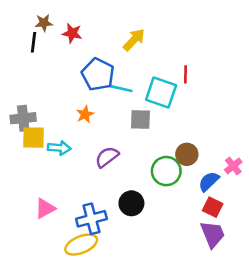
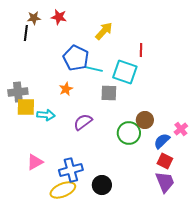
red star: (72, 33) -> (59, 17), moved
red line: (186, 74) -> (141, 50), moved
black circle: (131, 203) -> (102, 185), moved

